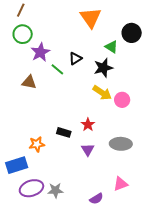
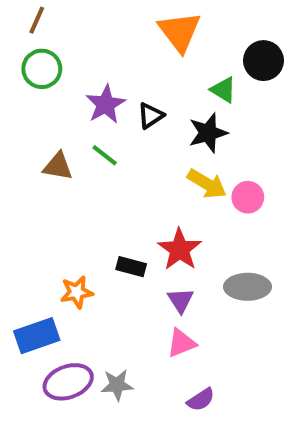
purple star: (40, 52) -> (106, 104), moved
green line: (57, 69) -> (105, 155), moved
red star: (88, 125) -> (180, 249), size x1.5
pink triangle: (121, 184) -> (181, 343), moved

